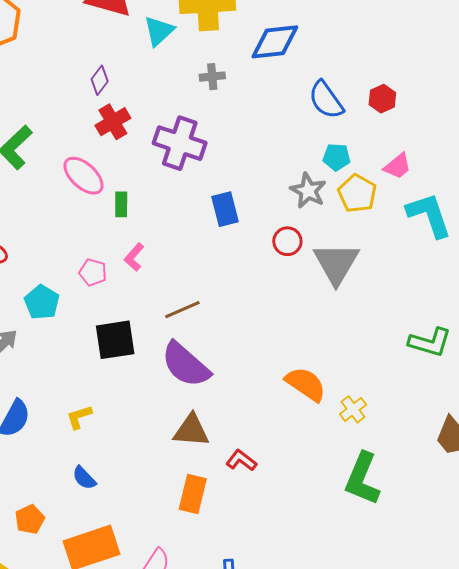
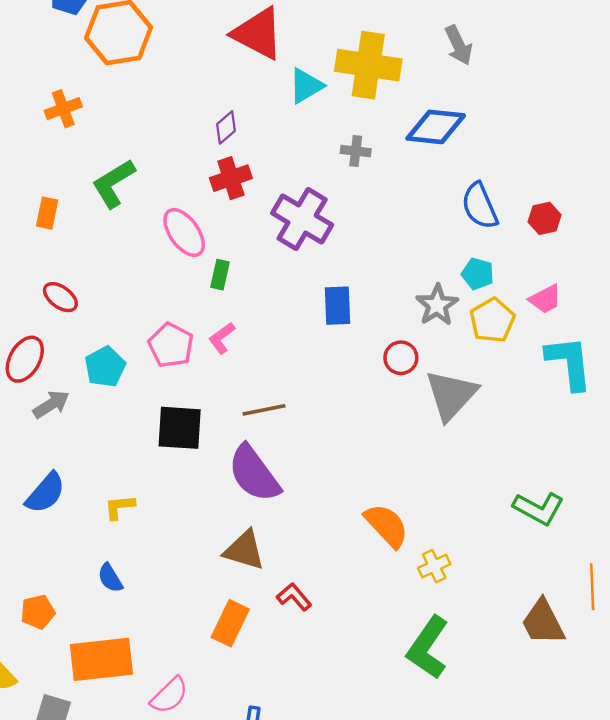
pink pentagon: (93, 272) -> (171, 345), size x1.4

